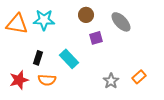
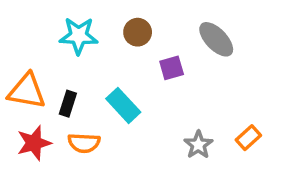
brown circle: (86, 15) -> (138, 32), moved
orange triangle: (17, 24) -> (27, 91), moved

